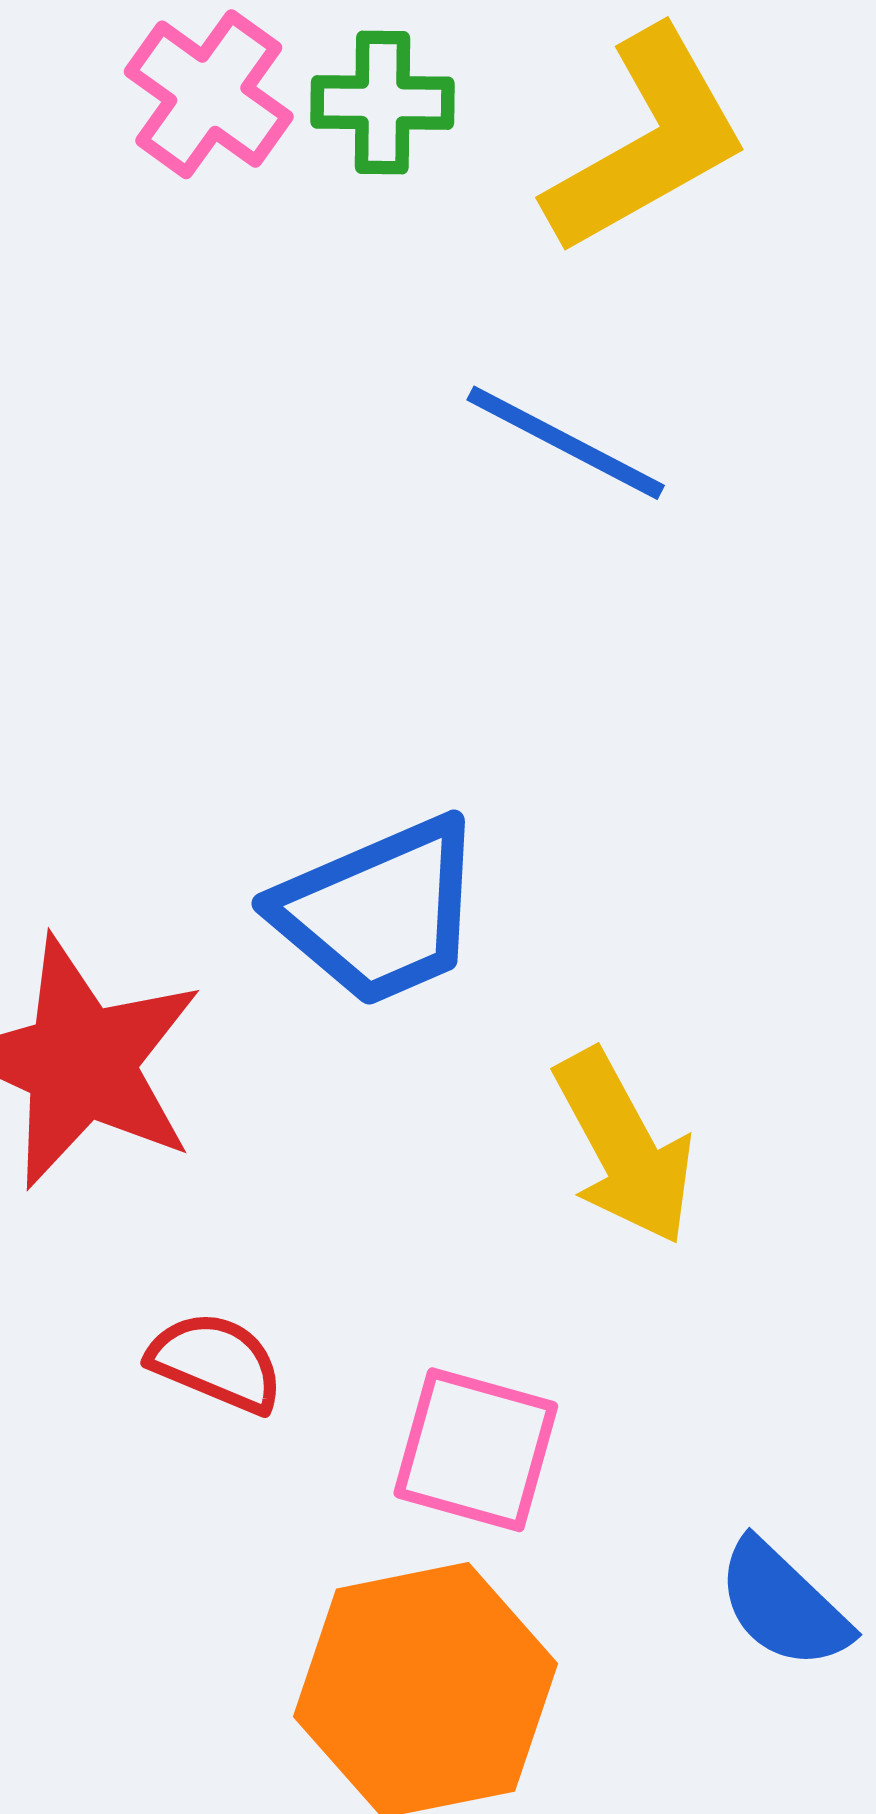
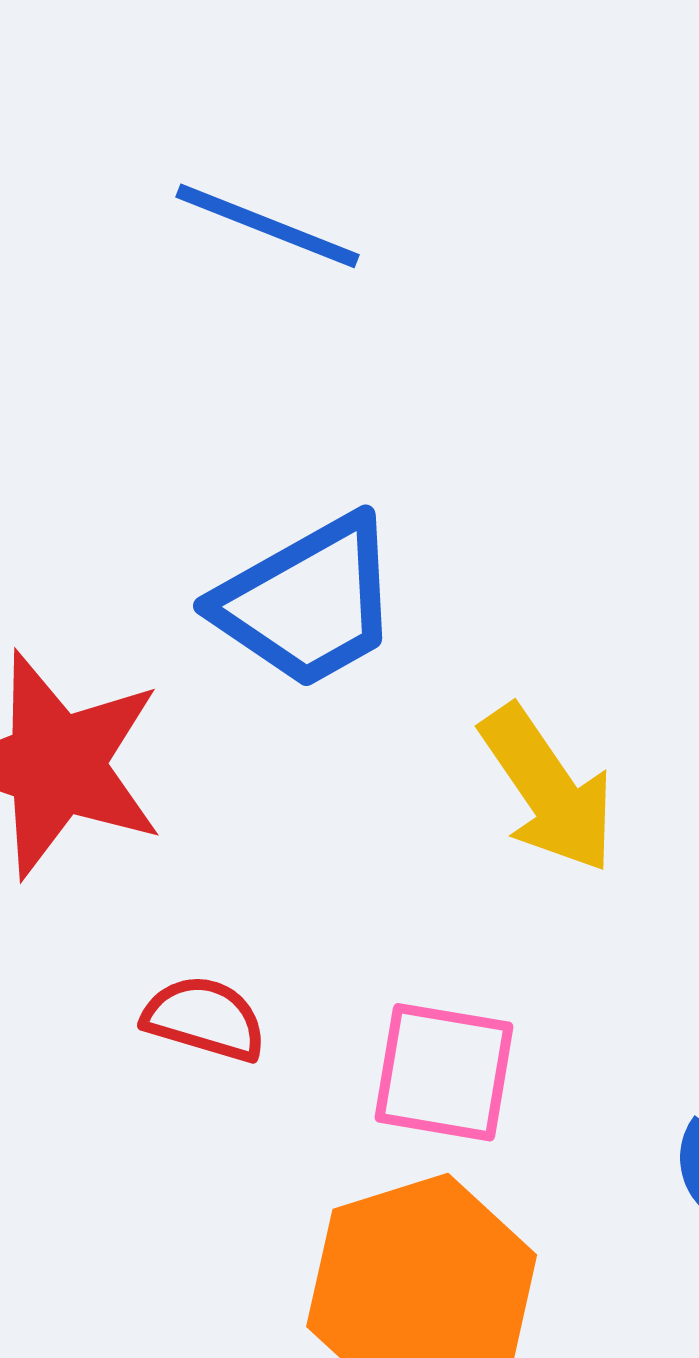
blue line: (566, 443) -> (267, 226), moved

